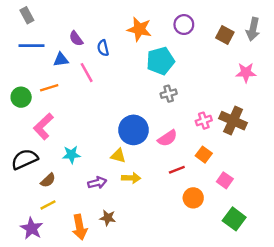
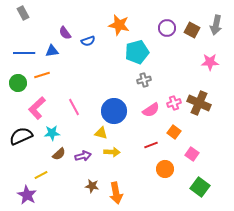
purple circle: (184, 25) -> (167, 28), moved
blue line: (32, 46) -> (24, 53), moved
blue semicircle: (103, 48) -> (88, 41), turned -96
pink line: (87, 73) -> (74, 107), moved
pink semicircle: (167, 138) -> (151, 110), moved
cyan star: (71, 155) -> (52, 133), moved
brown semicircle: (48, 180) -> (59, 154), moved
orange arrow: (80, 227) -> (116, 193), moved

